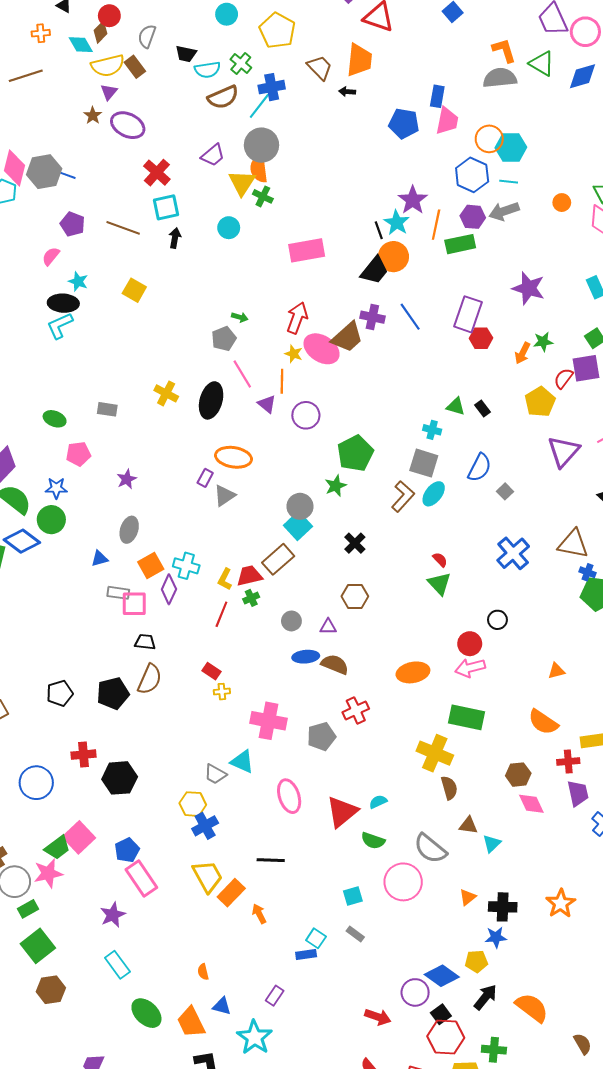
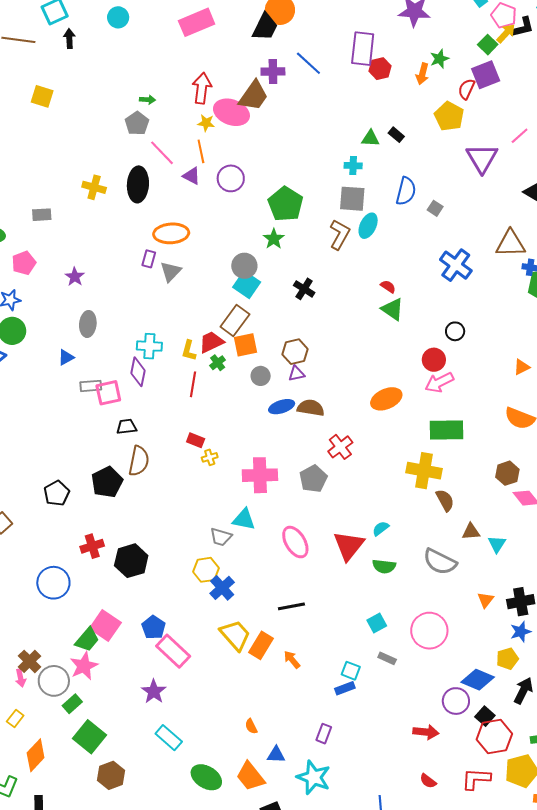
orange square: (151, 566) -> (246, 345), moved, turned 30
brown hexagon: (355, 596) -> (295, 352), moved
pink circle: (403, 882) -> (429, 631), moved

